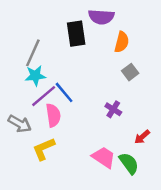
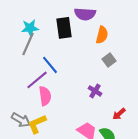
cyan star: (35, 76) -> (30, 28), moved
blue line: (64, 92) -> (50, 65), moved
gray arrow: (20, 124) -> (21, 120), moved

